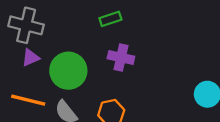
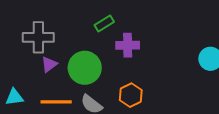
green rectangle: (110, 19) -> (104, 24), moved

